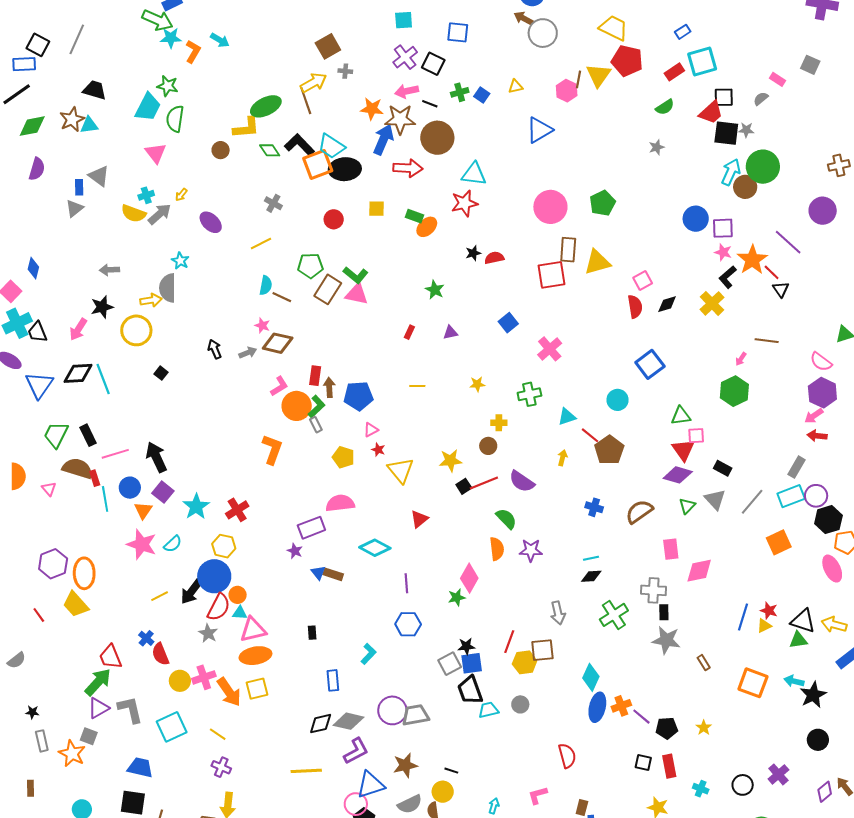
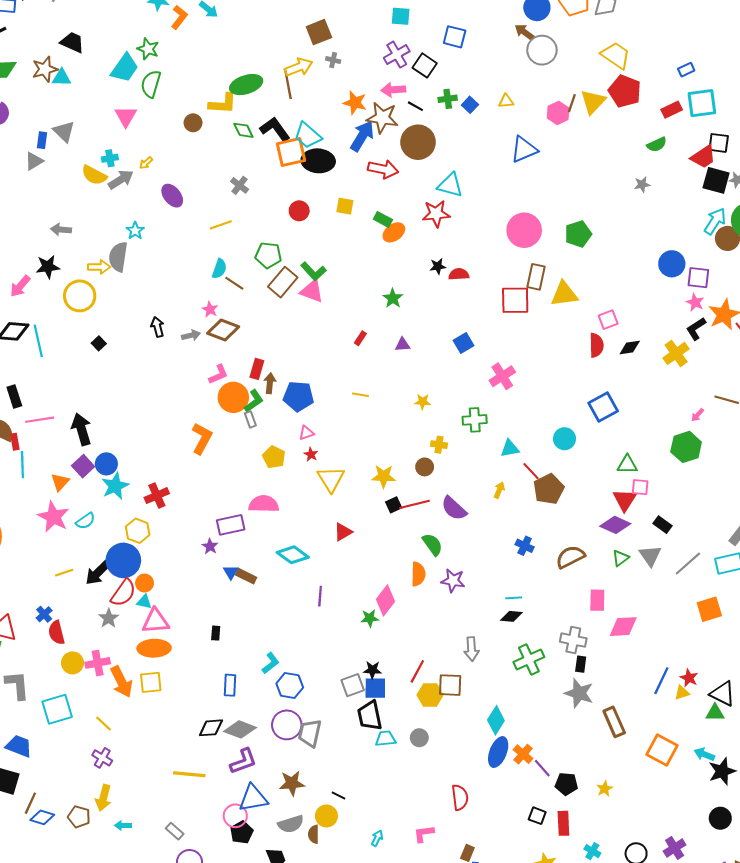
blue circle: (130, 488) -> (106, 464), moved
blue hexagon: (408, 624) -> (290, 685), moved
brown rectangle: (704, 663) -> (614, 722), size x1.8
orange cross: (621, 706) -> (523, 754), turned -36
gray trapezoid: (415, 715) -> (310, 733), turned -76

